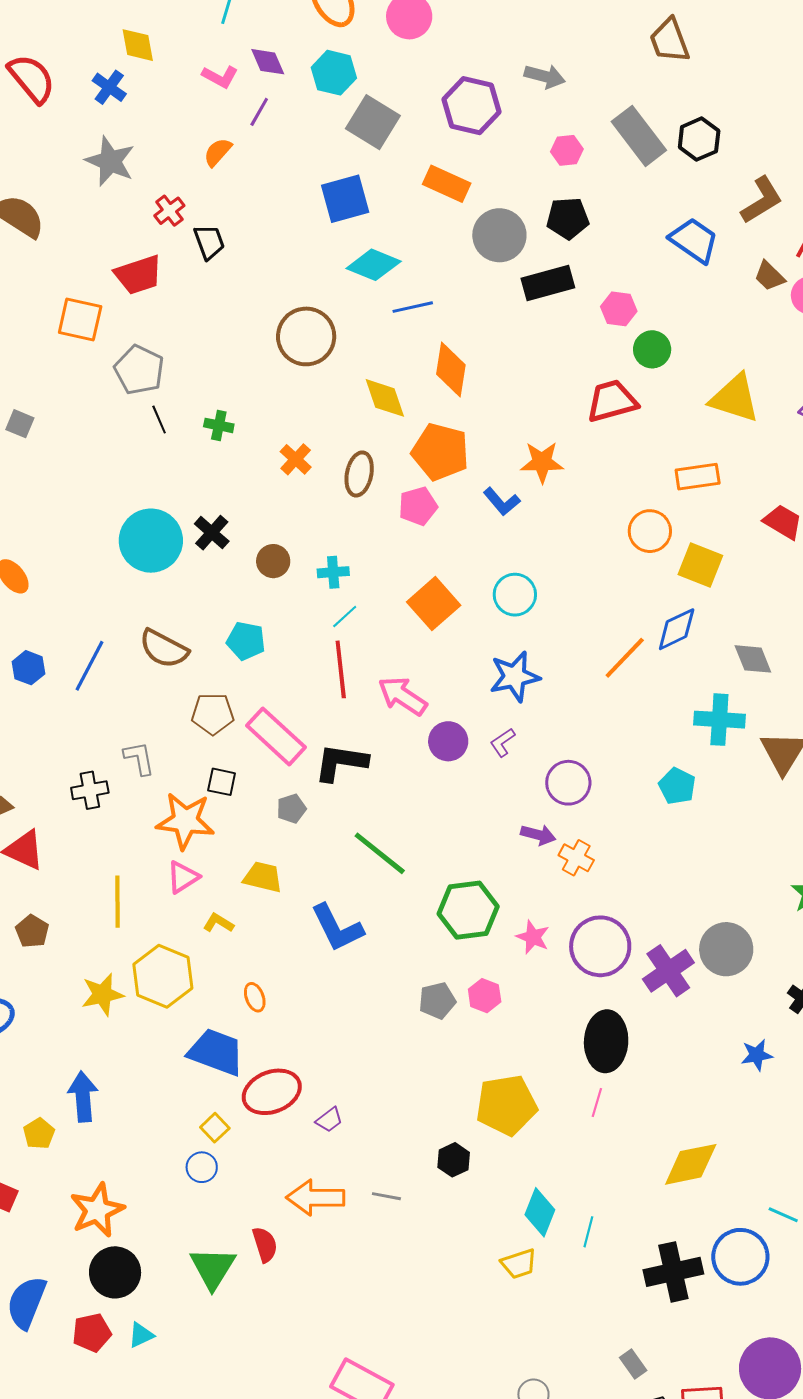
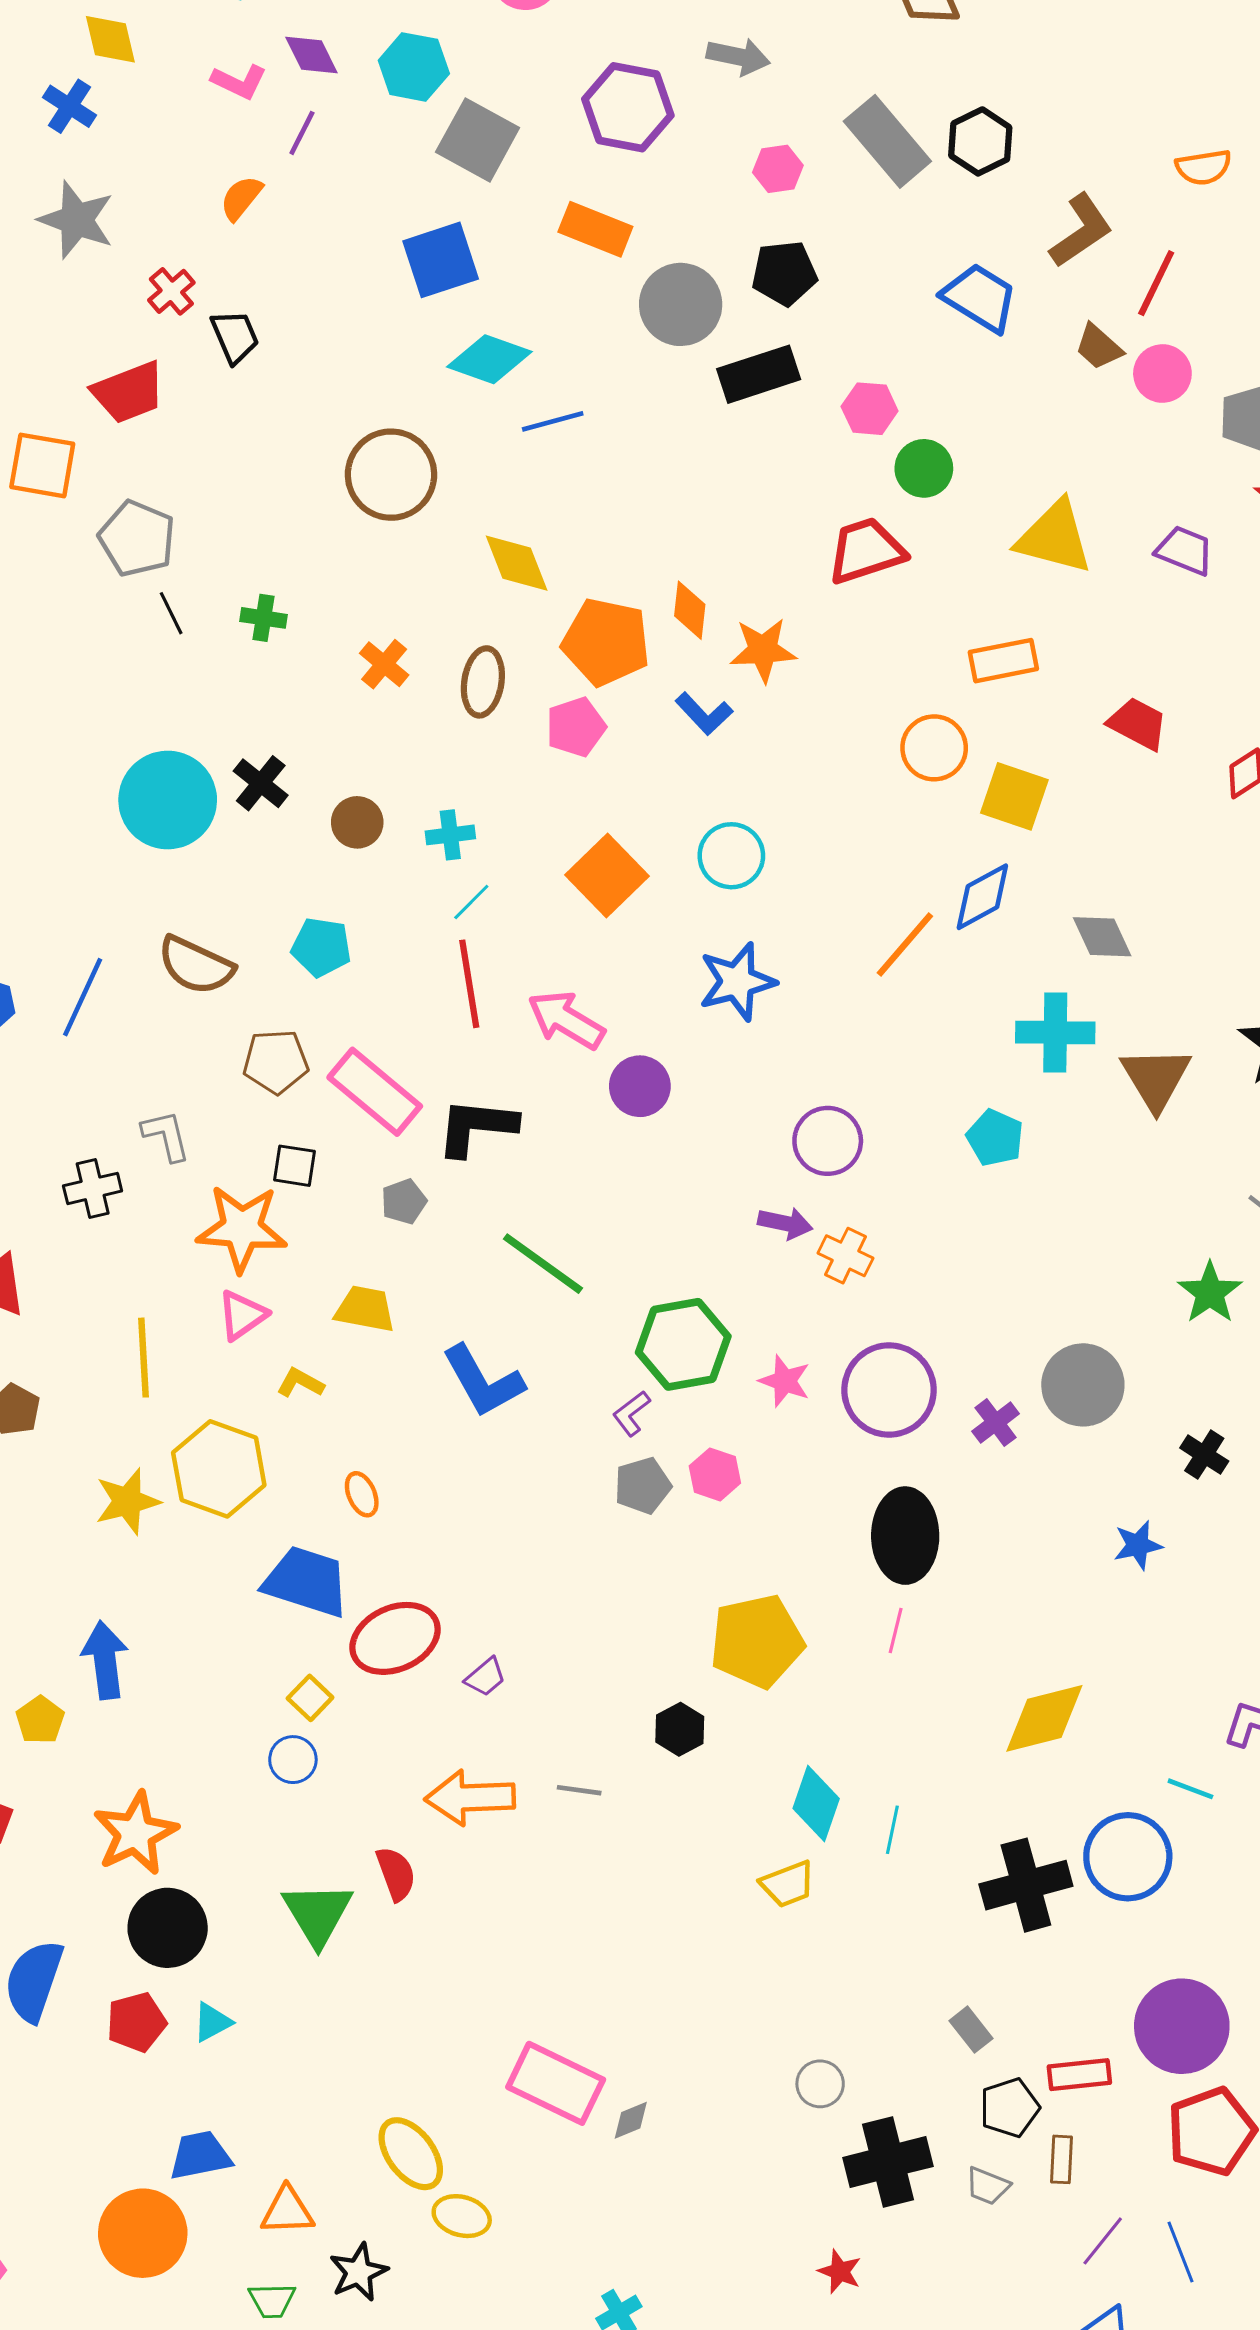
orange diamond: (451, 369) -> (690, 610), moved, size x0.7
purple L-shape: (503, 742) -> (631, 1413), moved
purple cross: (668, 971) -> (996, 1423), size x0.6

